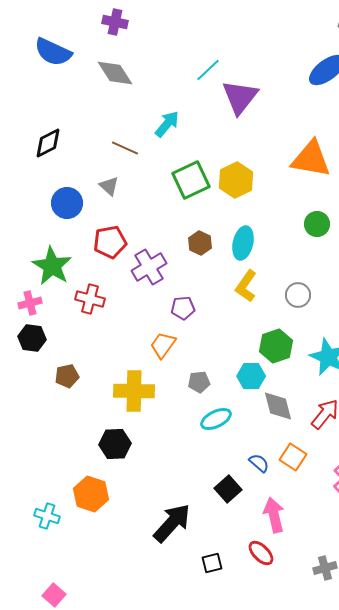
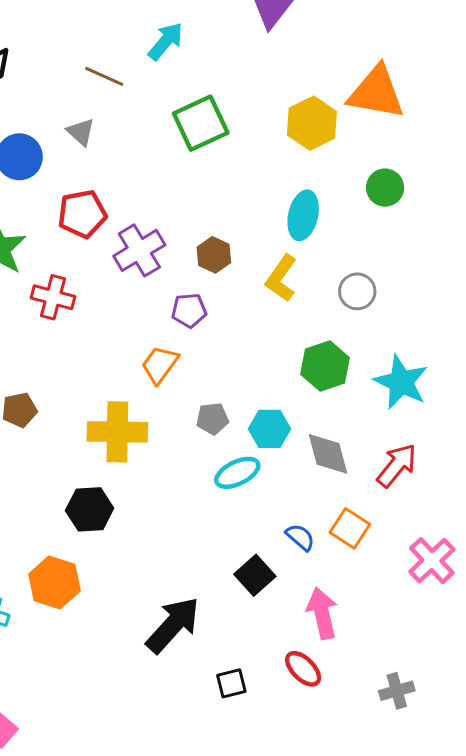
yellow hexagon: (236, 180) -> (312, 123), moved
brown hexagon: (200, 243) -> (214, 255), moved
cyan ellipse: (243, 243) -> (303, 215), moved
cyan hexagon: (251, 376) -> (269, 429), moved

